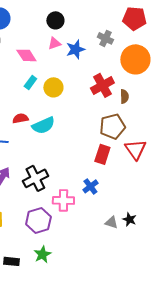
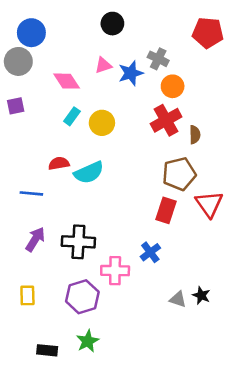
black circle: (55, 20) -> (112, 24), moved
gray cross: (105, 38) -> (158, 59), moved
orange circle: (135, 59) -> (173, 86), moved, size x0.6
black cross: (35, 178) -> (78, 242), turned 30

